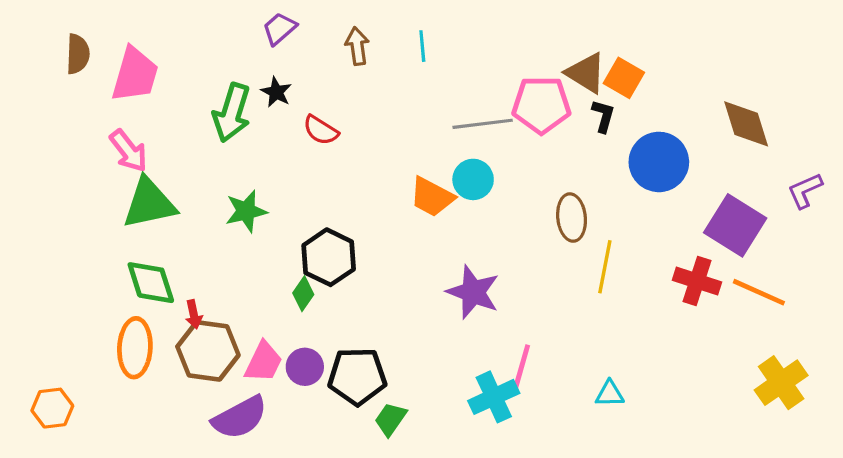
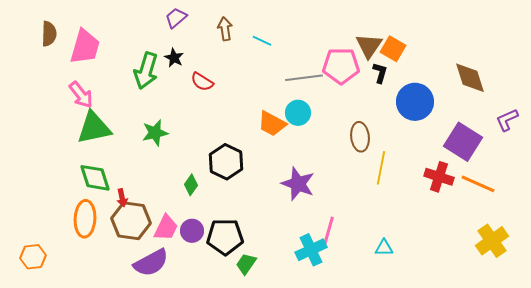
cyan line: (422, 46) -> (262, 41), moved, turned -60
brown triangle: (586, 73) -> (369, 46), turned 32
black hexagon: (329, 257) -> (226, 162), moved

